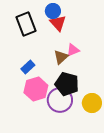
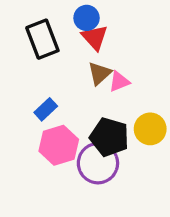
brown triangle: (61, 57) -> (100, 73), moved
yellow circle: (92, 103) -> (150, 129), moved

